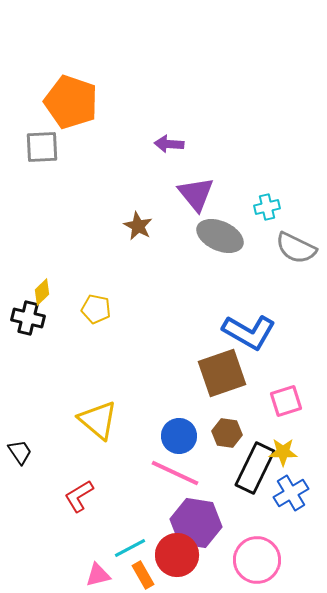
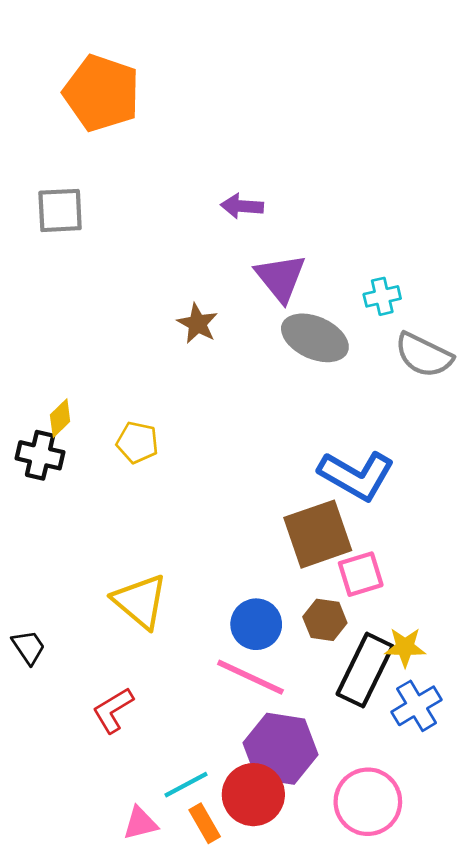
orange pentagon: (71, 102) -> (102, 93), moved
pink square: (286, 401) -> (361, 574), moved

